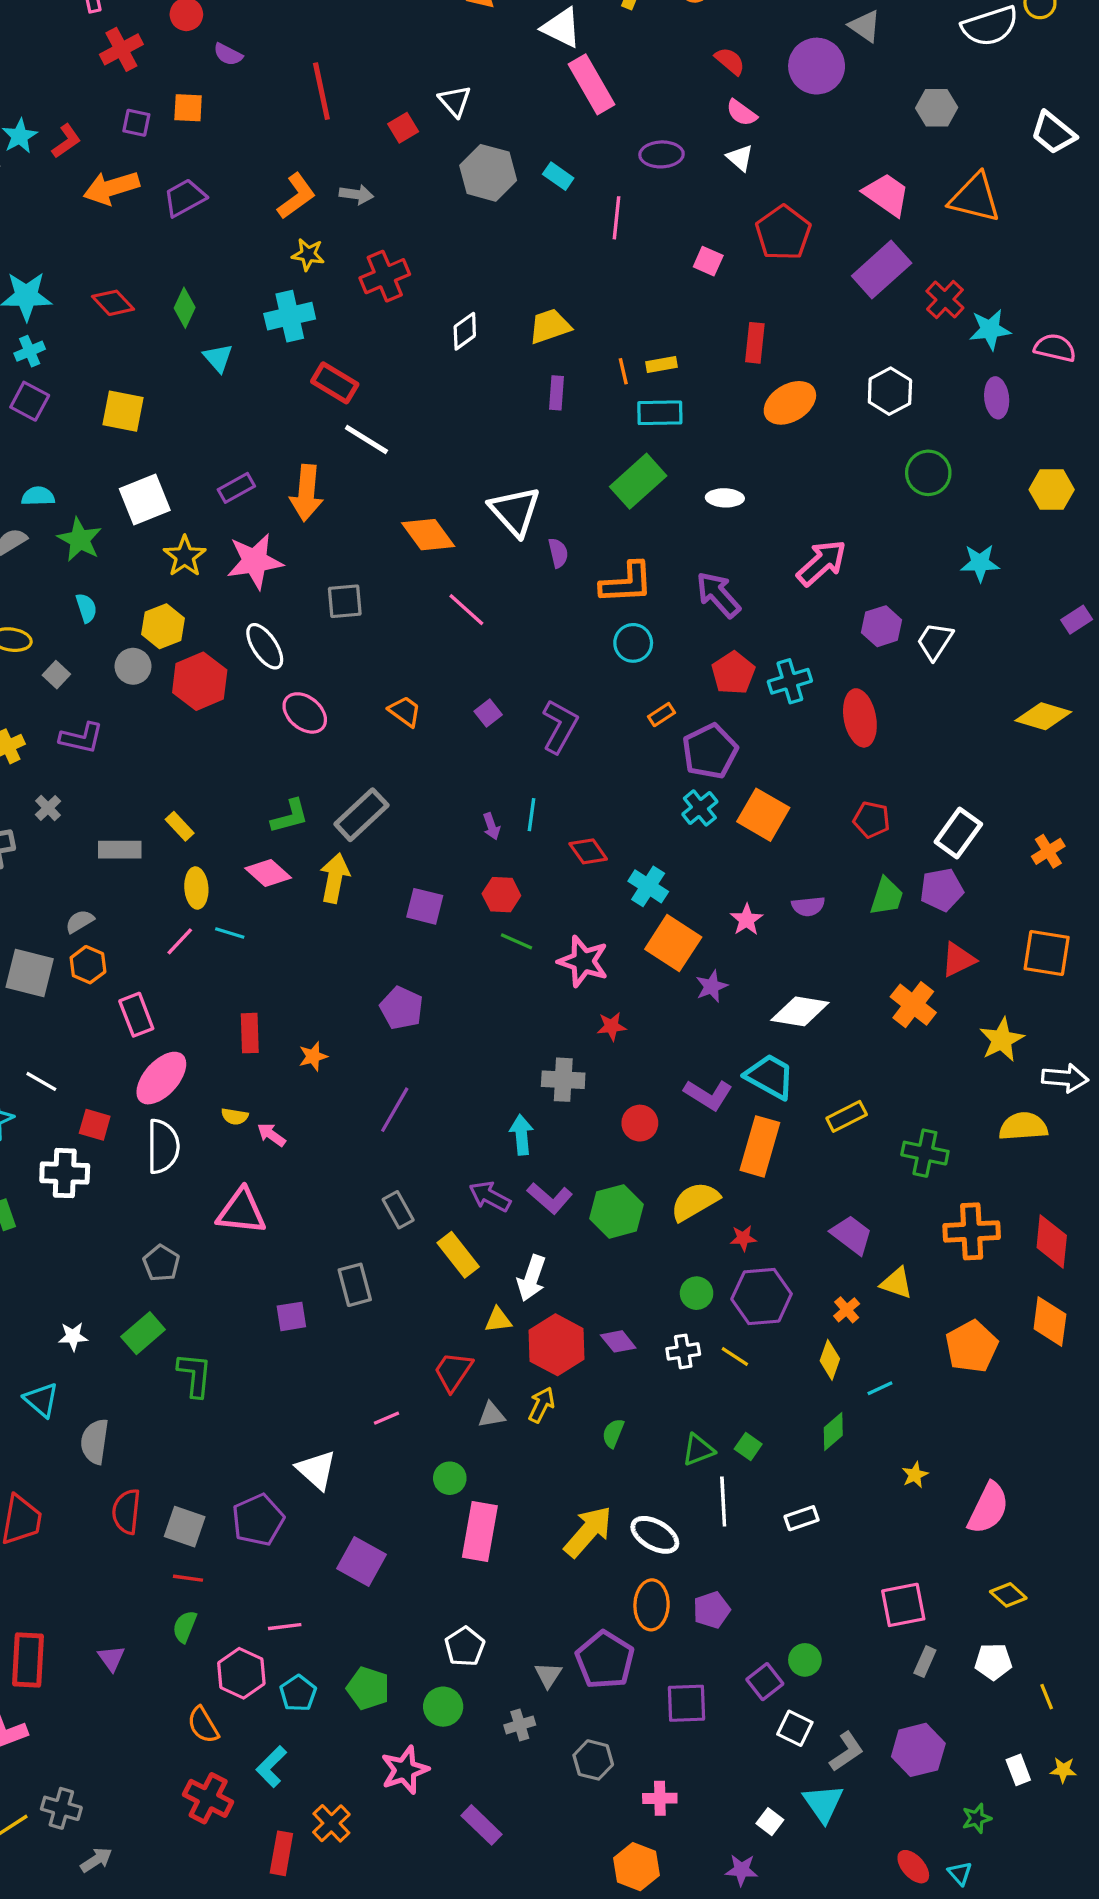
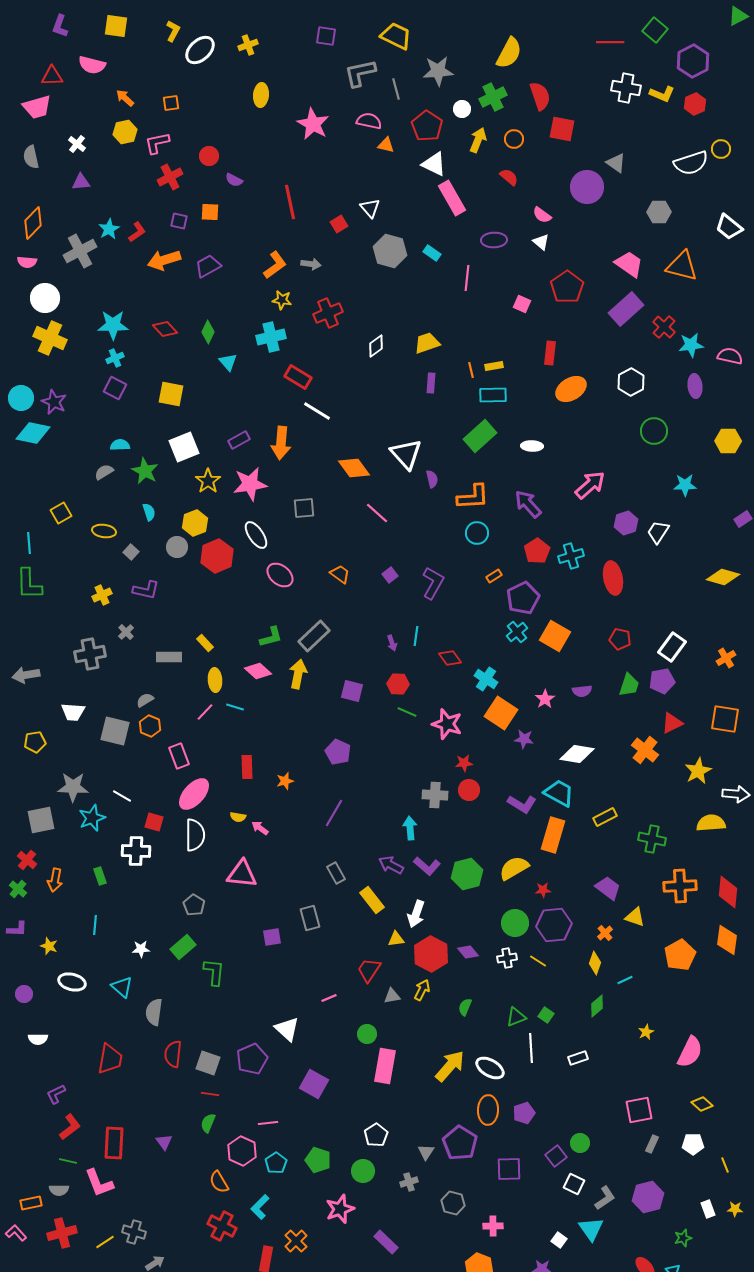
red semicircle: (730, 61) -> (509, 177), moved
purple star: (712, 986) -> (524, 739), turned 30
red circle: (640, 1123) -> (469, 790), moved
green circle: (697, 1293) -> (515, 923), size x1.4

